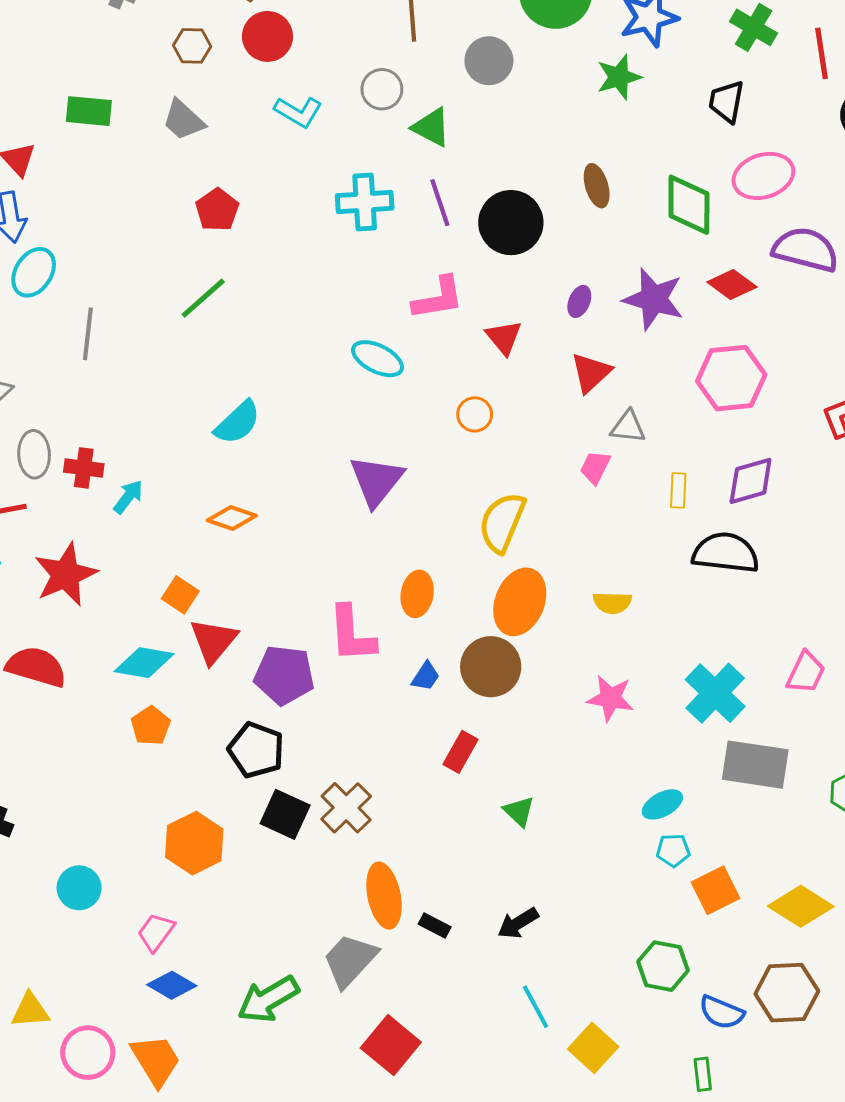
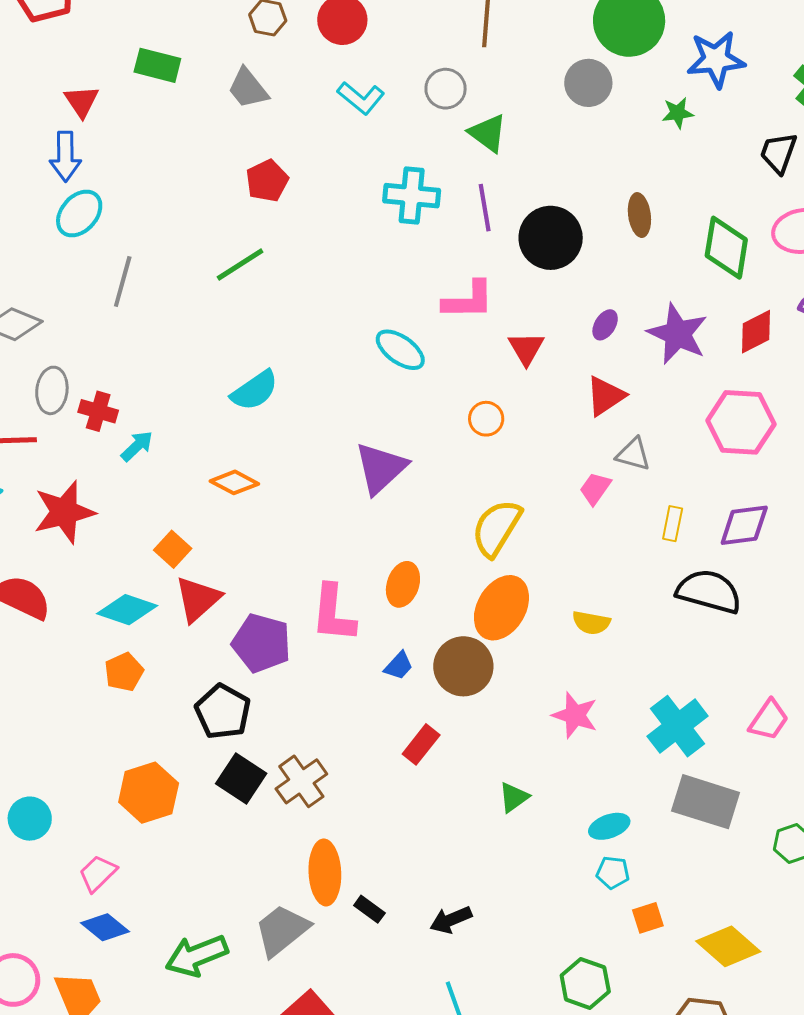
gray circle: (489, 61) -> (588, 83), moved
green star: (619, 77) -> (678, 113), size x0.7
red diamond: (732, 284) -> (756, 332), turned -72
green triangle: (519, 811) -> (514, 797), moved, turned 32
orange square: (716, 890) -> (648, 918), size x0.7

